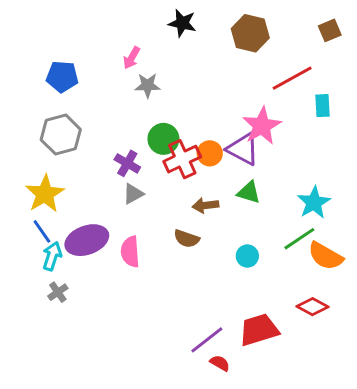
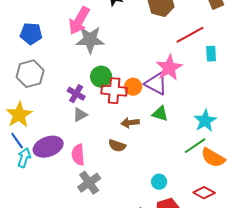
pink arrow: (132, 58) -> (79, 21), size x1.8
gray star: (148, 85) -> (90, 40), size x1.6
red cross: (182, 159) -> (114, 91), turned 30
cyan circle: (247, 256) -> (159, 182), moved
gray cross: (58, 292) -> (89, 183), moved, size x1.6

